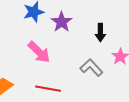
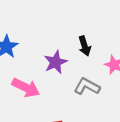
purple star: (62, 22) -> (56, 62), moved, turned 30

